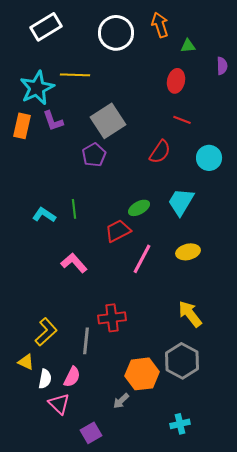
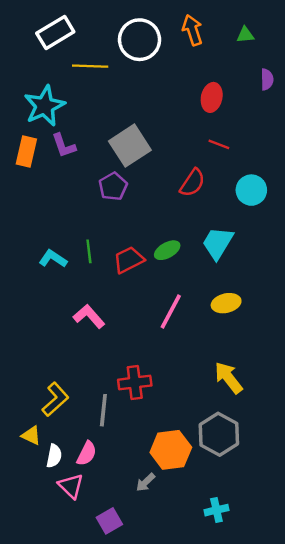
green triangle: (188, 46) -> (245, 35), moved
yellow line: (75, 75) -> (90, 66), moved
red trapezoid: (118, 231) -> (129, 260), moved

